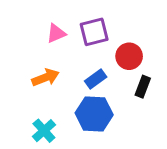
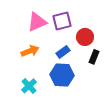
pink triangle: (56, 33) -> (37, 22), size x1.5

